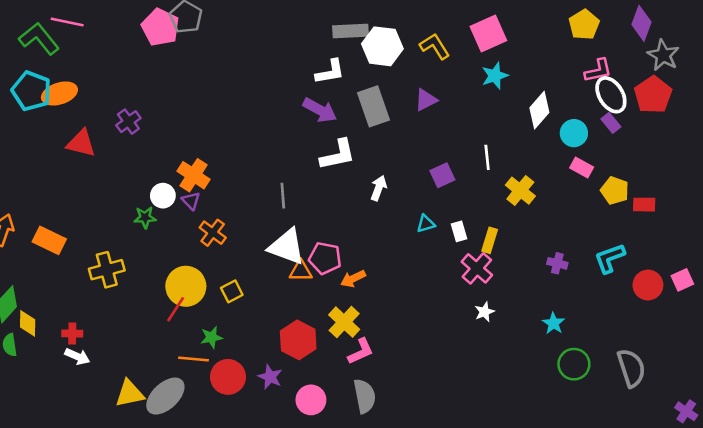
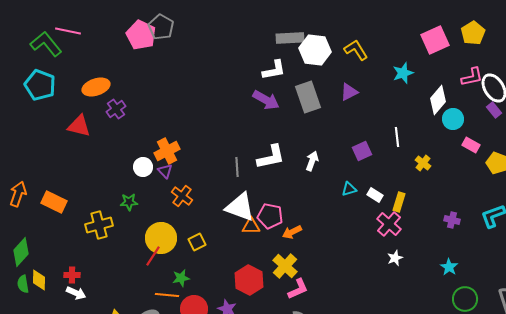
pink square: (488, 34) -> (435, 40), moved
pink L-shape: (598, 71) -> (472, 77), moved
orange ellipse: (59, 94) -> (96, 87), moved
cyan circle: (574, 133) -> (453, 119), moved
white L-shape: (338, 155) -> (271, 157), moved
orange cross: (194, 175) -> (167, 151), turned 30
yellow cross: (520, 191) -> (423, 163), size x0.7
green star: (145, 217) -> (129, 202), moved
white rectangle: (459, 231) -> (375, 195), turned -42
yellow diamond: (28, 323) -> (39, 280), moved

